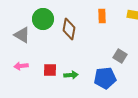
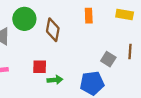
red square: (50, 70) -> (40, 67), moved

